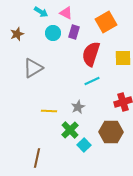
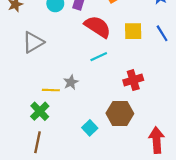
red semicircle: (91, 54) -> (98, 27), turned 105
gray star: (78, 107) -> (71, 82), moved
green cross: (70, 130) -> (40, 111), moved

